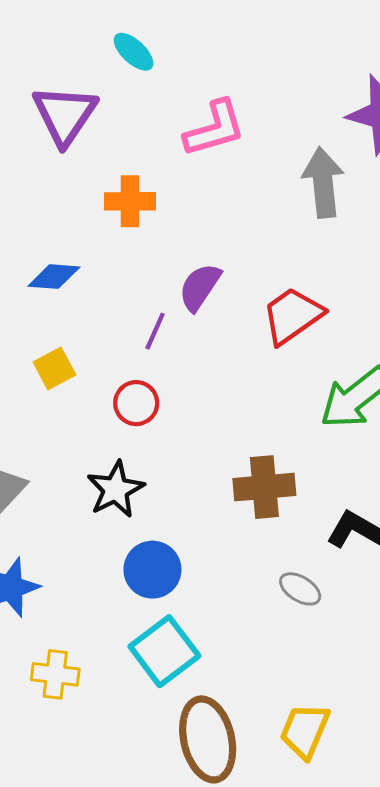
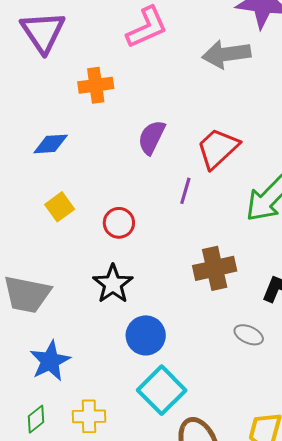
gray arrow: (323, 182) -> (226, 54), turned -84
purple line: (155, 331) -> (185, 191), moved

